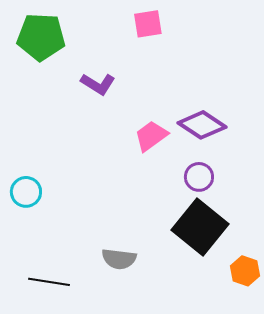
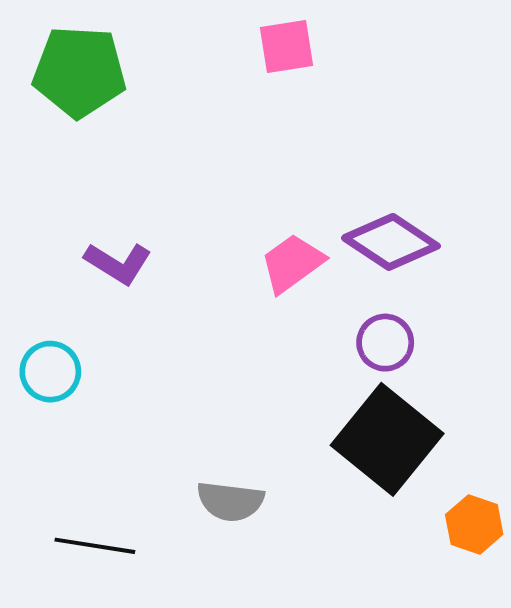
purple L-shape: (98, 84) -> (118, 263), moved

